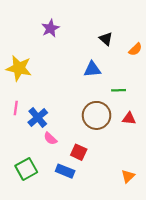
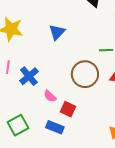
blue triangle: (92, 69) -> (57, 32), moved, turned -42
pink semicircle: (50, 138) -> (50, 96), moved

